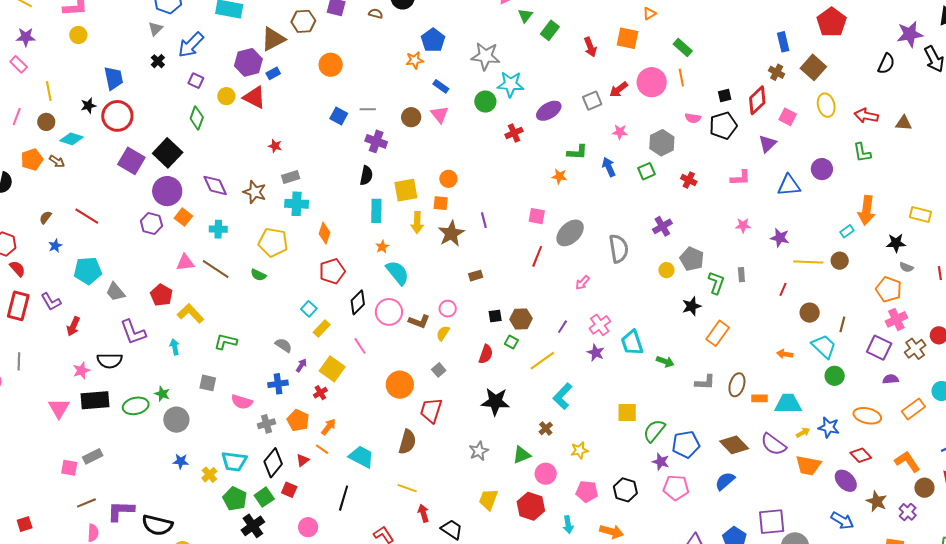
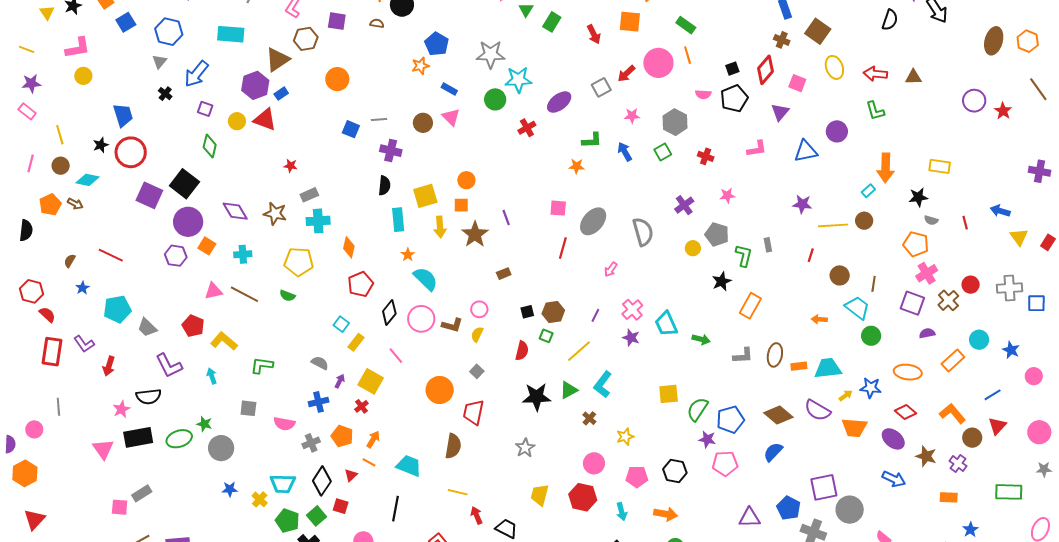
pink star: (743, 225) -> (727, 195), moved
green triangle: (522, 455) -> (569, 390), moved

